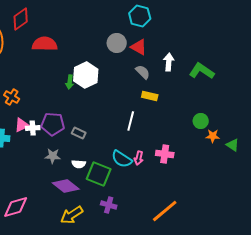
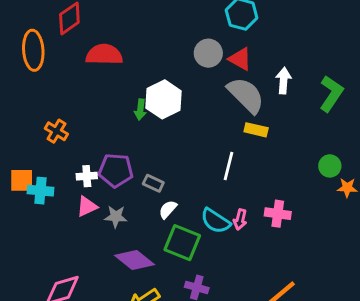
green L-shape: (202, 71) -> (331, 94), turned 90
gray semicircle: (143, 72) -> (246, 95), size x1.8
pink triangle: (22, 125) -> (87, 206), moved
white semicircle: (79, 164) -> (168, 209), moved, turned 128

